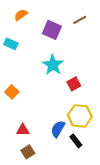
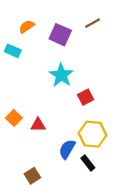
orange semicircle: (21, 15) -> (27, 27), moved
orange square: (12, 92) -> (14, 118), moved
red triangle: (23, 130) -> (38, 125), moved

